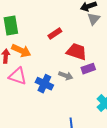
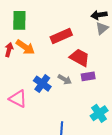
red rectangle: (55, 33) -> (61, 36), size x1.5
pink triangle: (18, 76) -> (18, 99), moved

